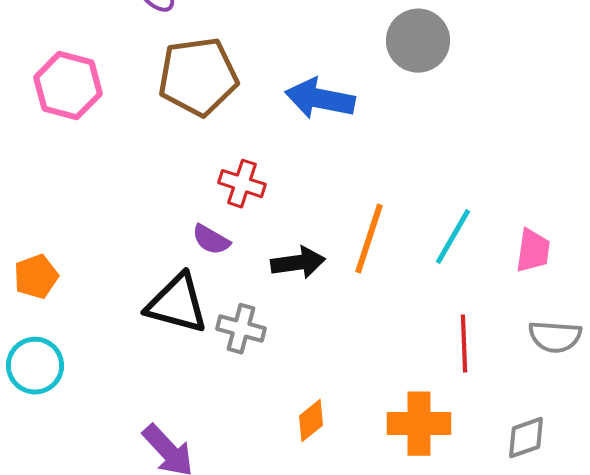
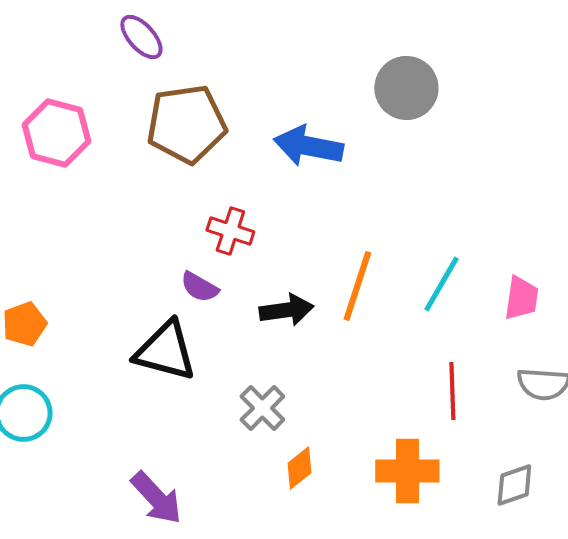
gray cross: (241, 329) -> (262, 408), moved, turned 30

